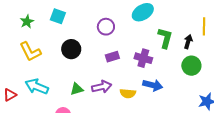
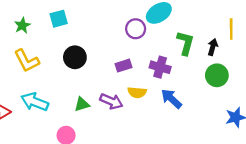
cyan square: (58, 16) -> (59, 19), turned -35
purple circle: (106, 27) -> (136, 29), moved
blue arrow: (153, 85) -> (171, 99), turned -150
purple arrow: (102, 87) -> (111, 101), turned 36
yellow semicircle: (128, 93) -> (137, 92), moved

